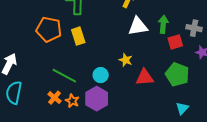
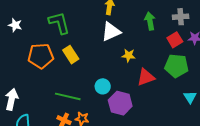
white triangle: (138, 26) -> (111, 32), moved
red square: (175, 42) -> (175, 40), moved
yellow star: (126, 60) -> (129, 55), moved
purple hexagon: (97, 99) -> (120, 103), moved

